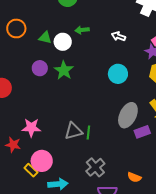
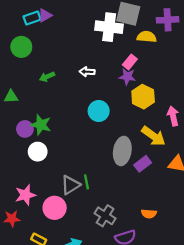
white circle: (63, 42) -> (38, 152), moved
purple circle: (40, 68) -> (25, 129), moved
pink circle: (42, 161) -> (55, 208), moved

